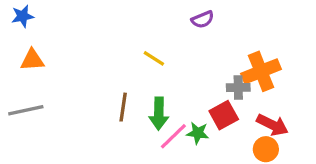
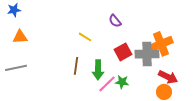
purple semicircle: (203, 19) -> (115, 21), moved, turned 72
yellow line: (154, 58) -> (85, 37), moved
gray cross: (238, 88) -> (147, 54), size x1.6
red square: (224, 115) -> (123, 52), moved

